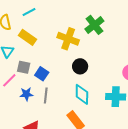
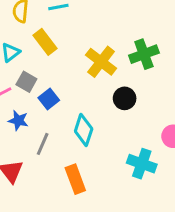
black circle: (80, 66) -> (125, 98), moved
cyan diamond: (82, 94) -> (84, 130), moved
gray line: (46, 95) -> (43, 144), moved

